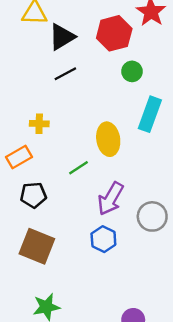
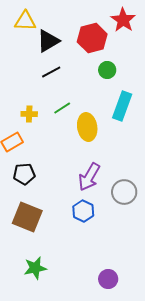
green line: (78, 168) -> (62, 108), moved

